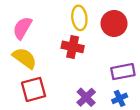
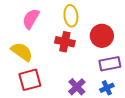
red circle: (114, 23) -> (102, 36), moved
pink semicircle: (22, 28) -> (31, 19), moved

